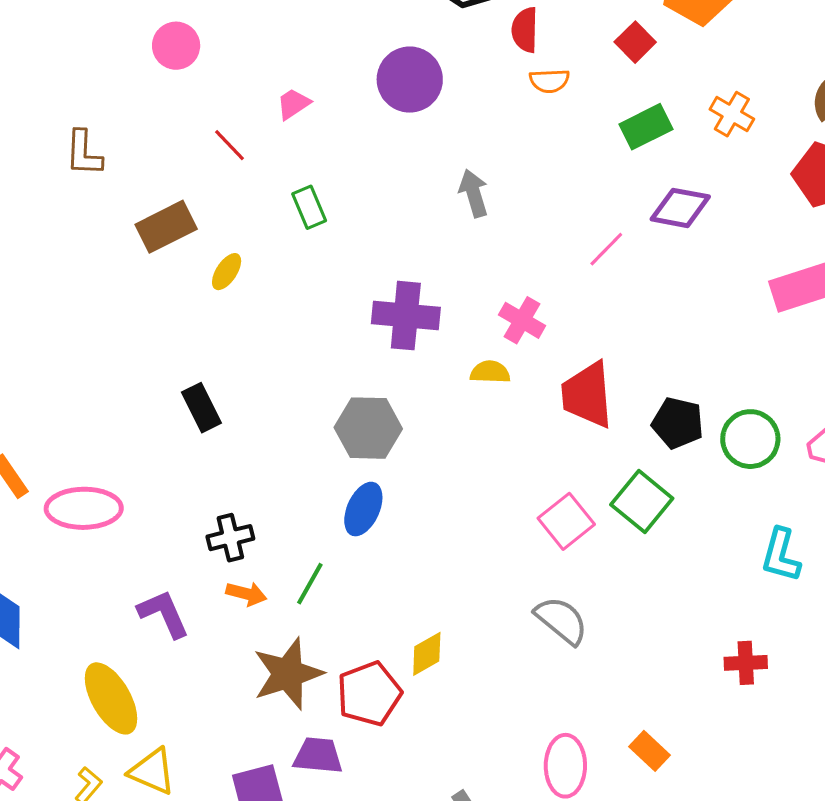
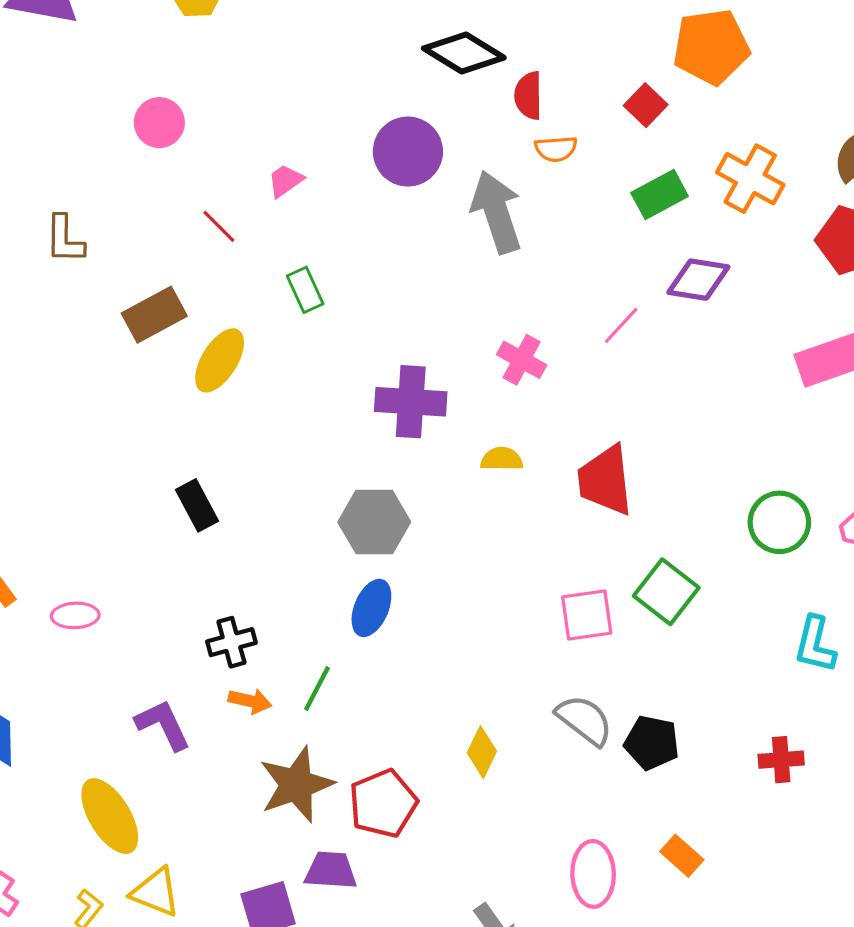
orange cross: (732, 114) -> (750, 179), size x1.4
gray arrow: (474, 193) -> (497, 212), moved, size x1.6
yellow ellipse: (227, 272) -> (220, 360), size x1.6
pink cross: (522, 320) -> (522, 360), moved
black pentagon: (678, 423) -> (652, 743), moved
pink ellipse: (84, 508) -> (75, 615), size x0.6
pink square: (566, 521) -> (587, 615), turned 32
yellow diamond: (427, 654) -> (482, 752), moved, turned -33

